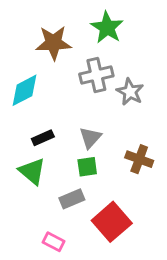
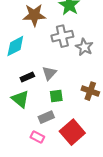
gray triangle: (90, 138) -> (49, 73), moved
pink rectangle: (54, 242) -> (37, 137), moved

